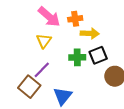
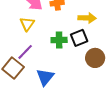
yellow arrow: (90, 33) -> (87, 18), moved

